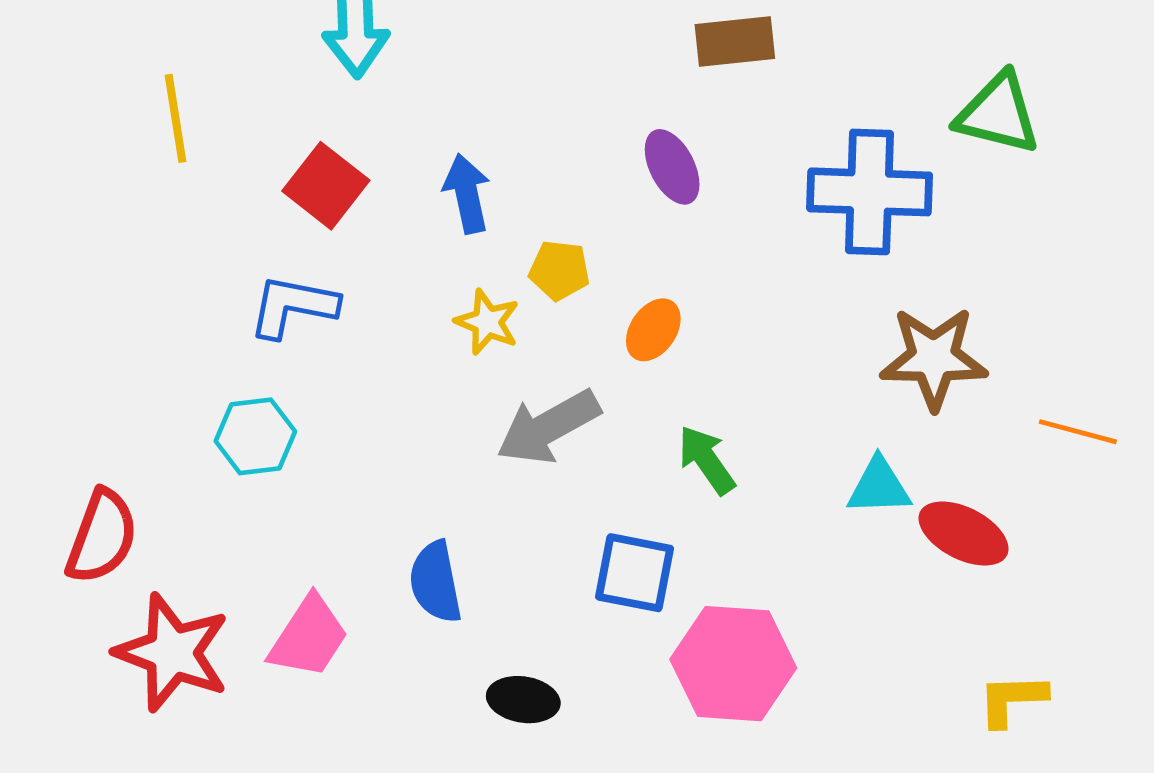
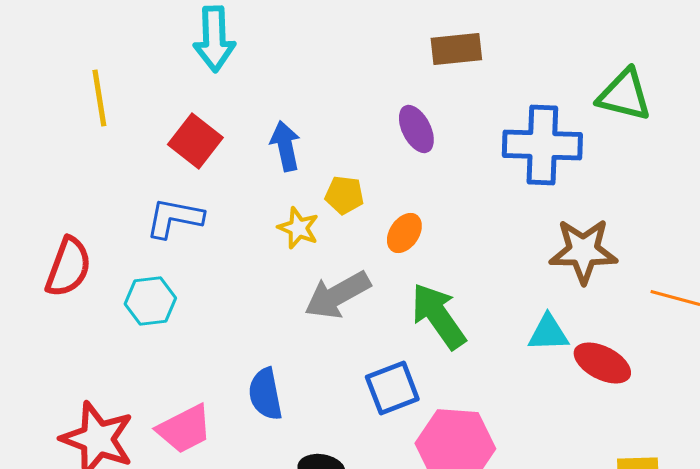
green arrow: (707, 460) -> (438, 316), size x1.5
red semicircle: (102, 537) -> (68, 267), moved
blue square: (635, 573) -> (392, 388), turned -32
pink trapezoid: (309, 637) -> (184, 429), turned 30

